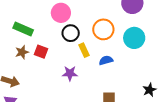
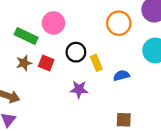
pink circle: (61, 13) -> (53, 23), moved
orange circle: (103, 29) -> (119, 23), moved
black circle: (71, 33) -> (76, 52), moved

